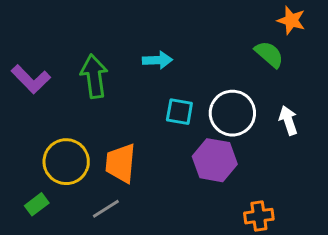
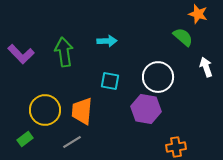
cyan square: (179, 112) -> (110, 81), moved
white arrow: (288, 120) -> (206, 67), moved

